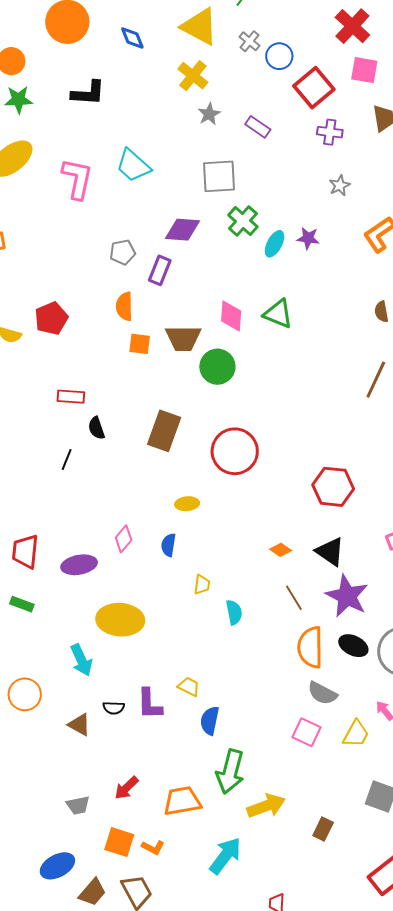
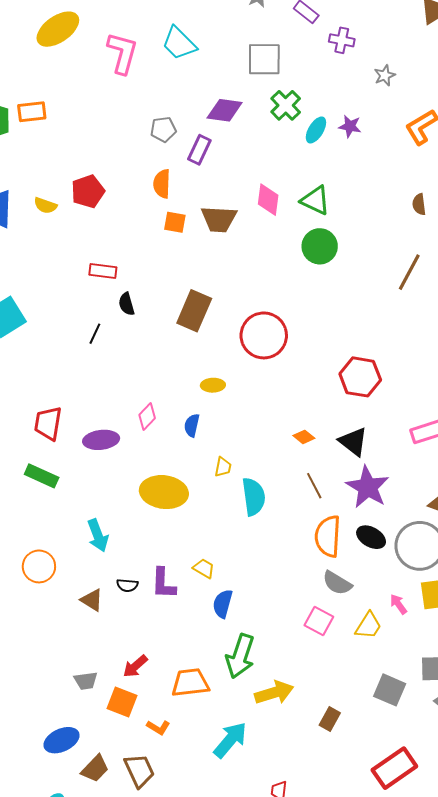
purple cross: (330, 132) -> (342, 40), moved
green circle: (217, 367) -> (320, 246), moved
green rectangle: (22, 604) -> (42, 476), size x1.4
cyan semicircle: (234, 612) -> (254, 497), size x1.5
yellow ellipse: (120, 620) -> (164, 492), moved
orange square: (119, 842) -> (122, 702), moved

